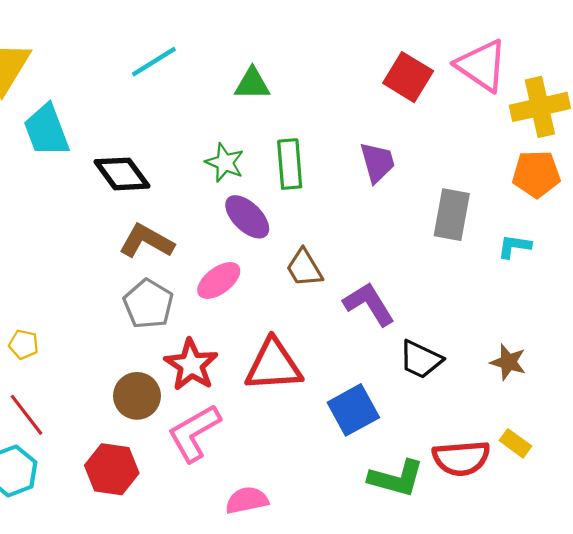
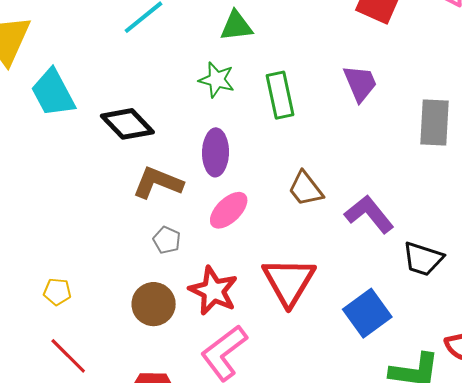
green star: (225, 163) -> (217, 80), moved
purple ellipse: (247, 217) -> (216, 152), moved, turned 54
gray pentagon: (148, 304) -> (167, 240), size x0.6
red triangle: (273, 365) -> (289, 281), turned -48
brown circle: (137, 396) -> (154, 304), moved

